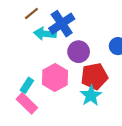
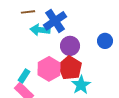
brown line: (31, 13) -> (28, 12), turned 32
red pentagon: (94, 76) -> (70, 68), moved, turned -30

